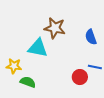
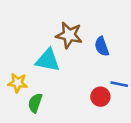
blue semicircle: (91, 37) -> (102, 46), moved
green semicircle: (28, 82) -> (35, 103), turned -91

